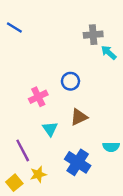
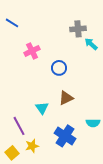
pink cross: (38, 97) -> (32, 51), moved

